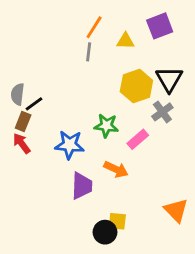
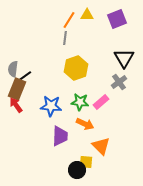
yellow triangle: (126, 41) -> (87, 15), moved
yellow hexagon: (136, 86) -> (76, 68), moved
brown rectangle: (23, 122) -> (17, 89), size x1.5
green star: (106, 126) -> (80, 102), moved
orange triangle: (176, 210) -> (101, 146), moved

